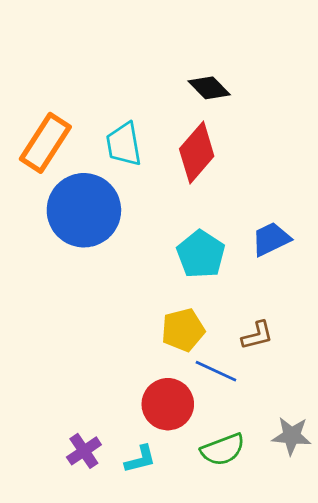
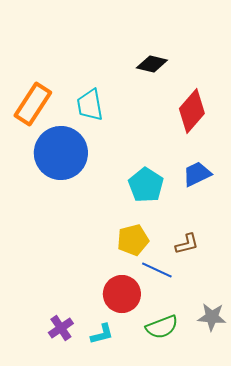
black diamond: (209, 88) -> (152, 64), turned -32
red diamond: (197, 152) -> (192, 111), moved

